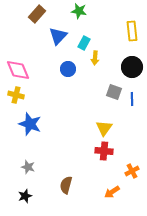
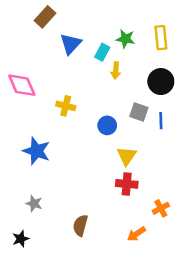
green star: (79, 11) -> (125, 39), moved
blue circle: (68, 69) -> (107, 125), moved
yellow cross: (16, 95) -> (66, 106), moved
black star: (25, 196) -> (21, 239), moved

